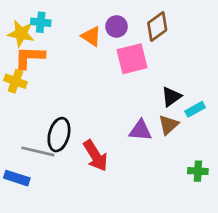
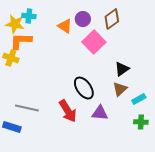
pink square: (132, 59) -> (94, 42), turned -30
cyan rectangle: (195, 109) -> (139, 99), moved
purple triangle: (140, 130) -> (100, 113), moved
black ellipse: (59, 135) -> (84, 88), moved, turned -50

